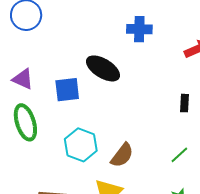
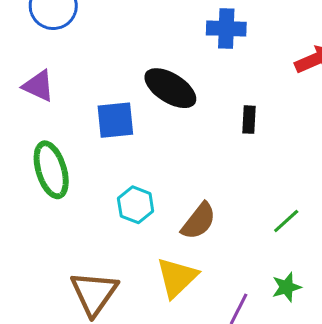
purple triangle: (23, 79) -> (39, 86), moved
black rectangle: (184, 103) -> (249, 120), moved
cyan hexagon: (81, 145) -> (136, 205), size x0.7

